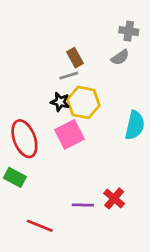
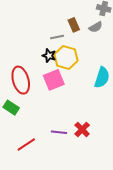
brown rectangle: (75, 58) -> (74, 25), moved
red line: (40, 226) -> (26, 144), turned -60

